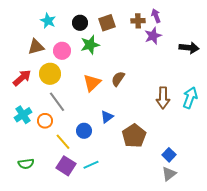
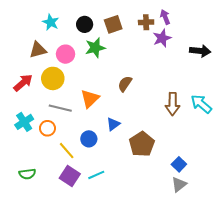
orange triangle: (92, 83) -> (90, 99), moved
cyan arrow: (190, 98) -> (201, 104), turned -70
gray line: (57, 102) -> (60, 108), turned -40

